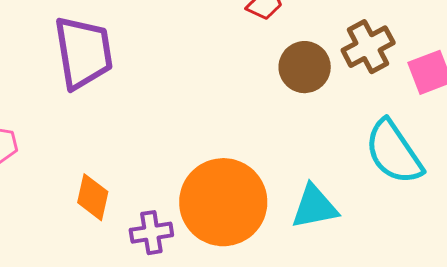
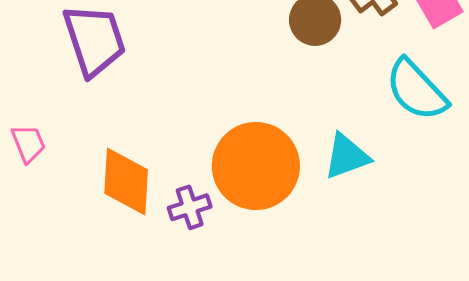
orange diamond: (93, 197) -> (126, 182), size x1.5

